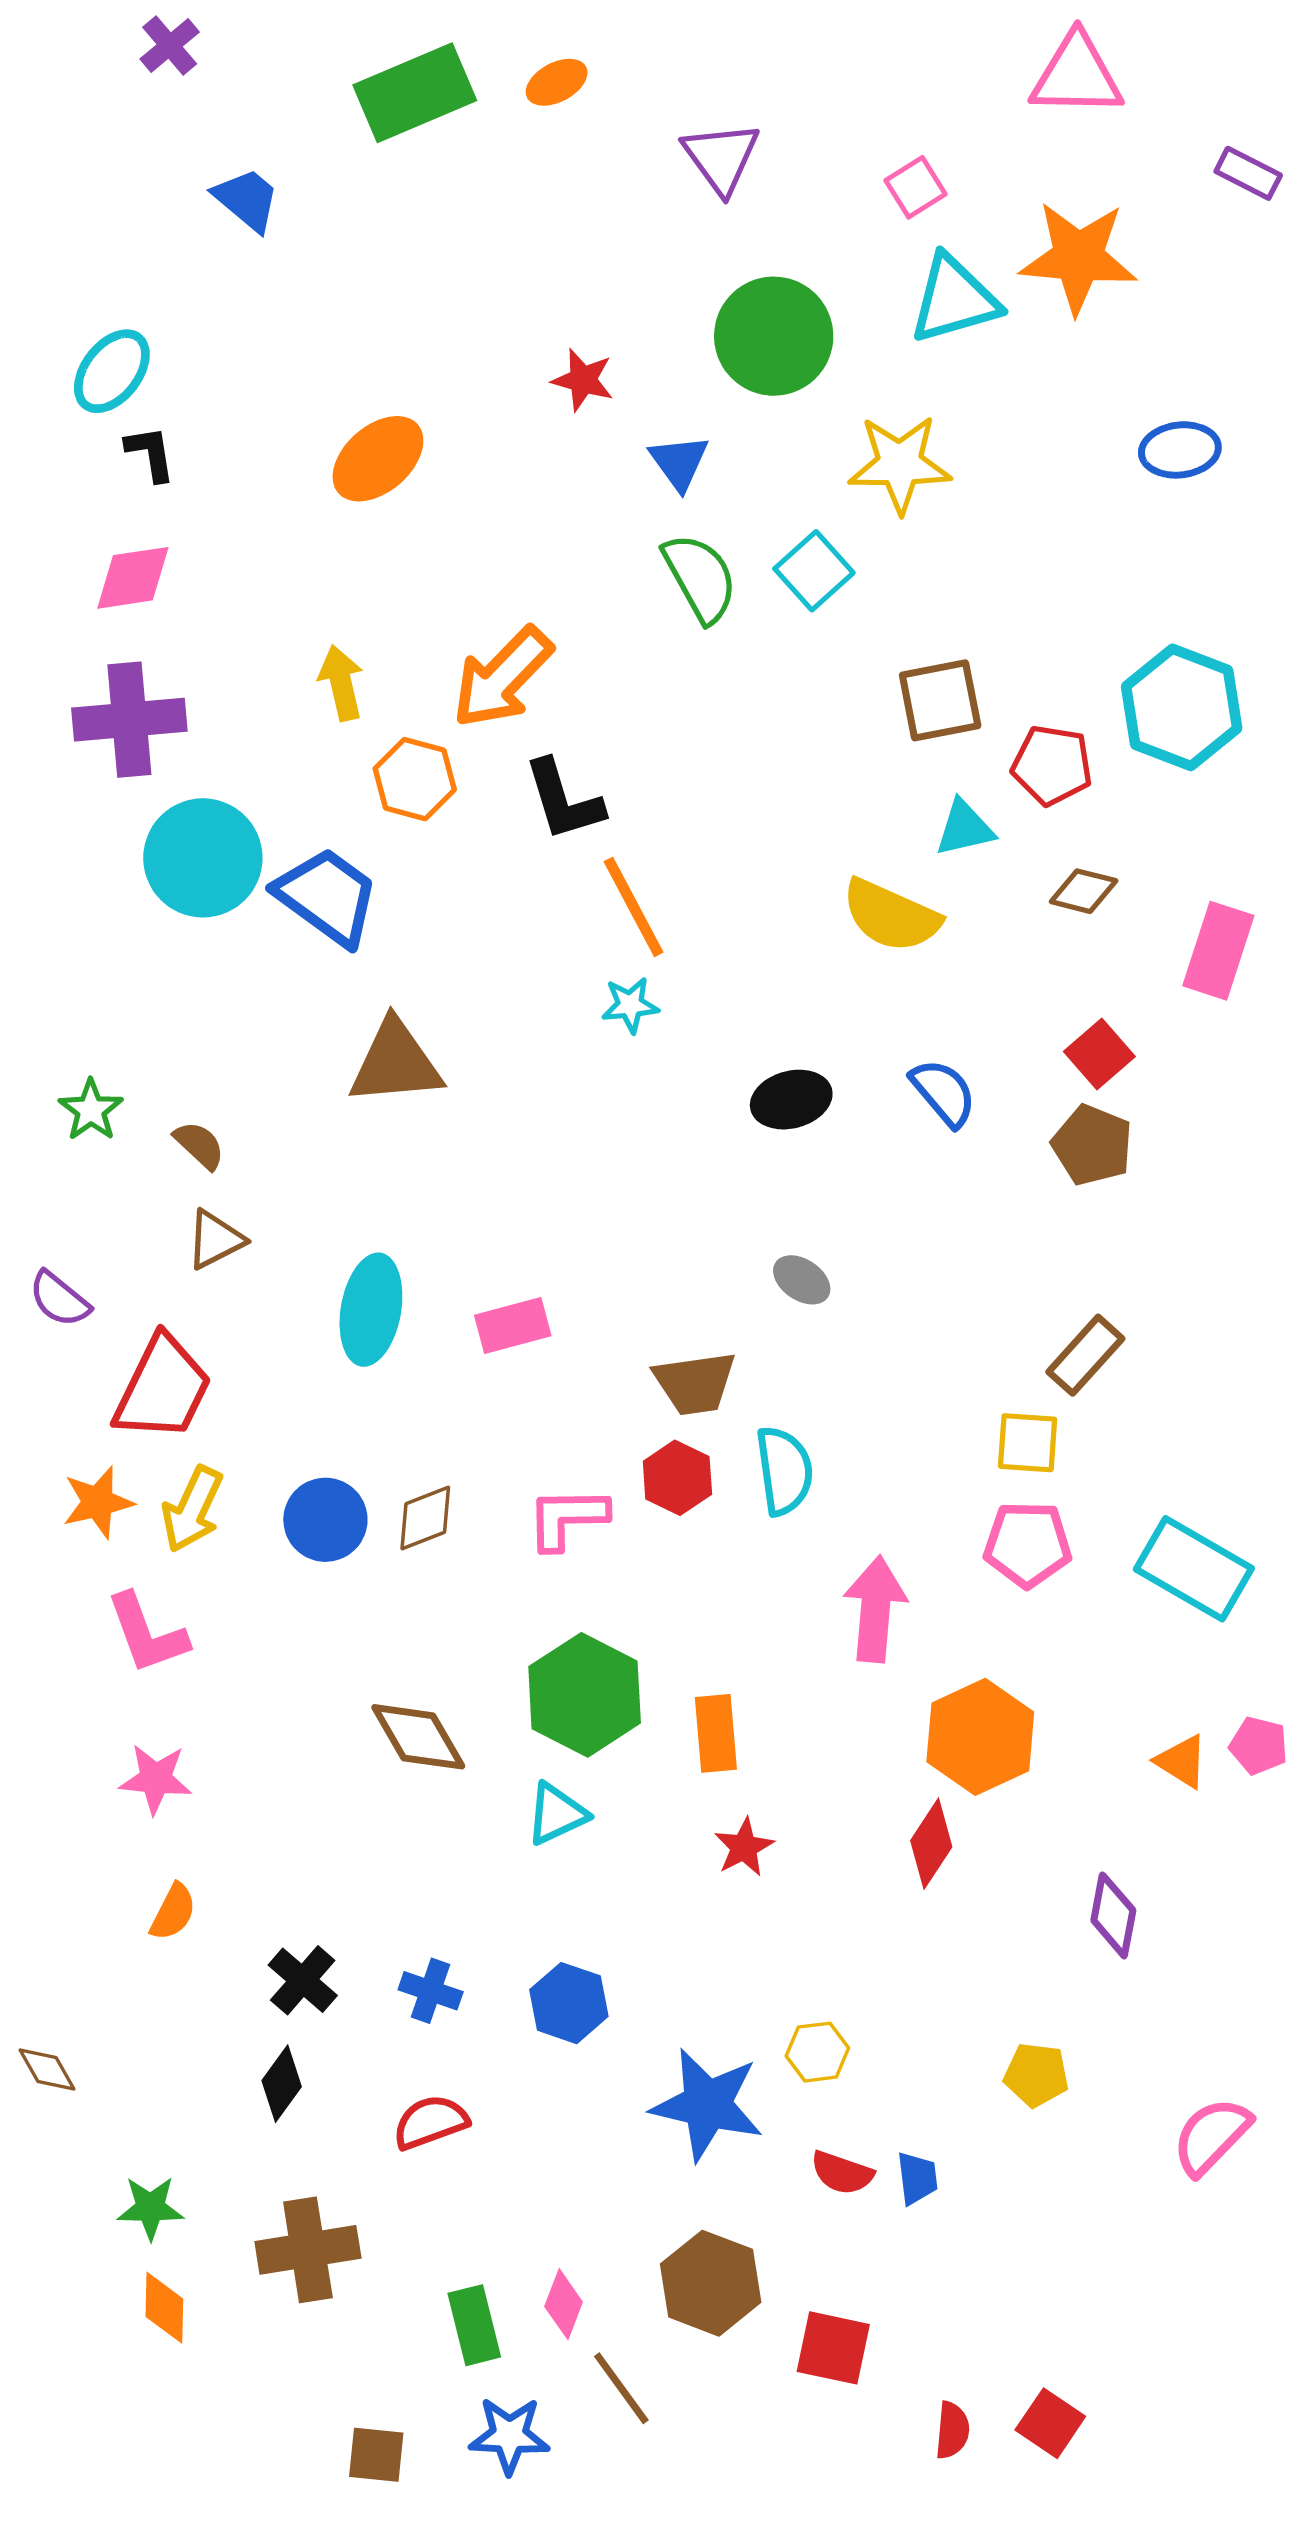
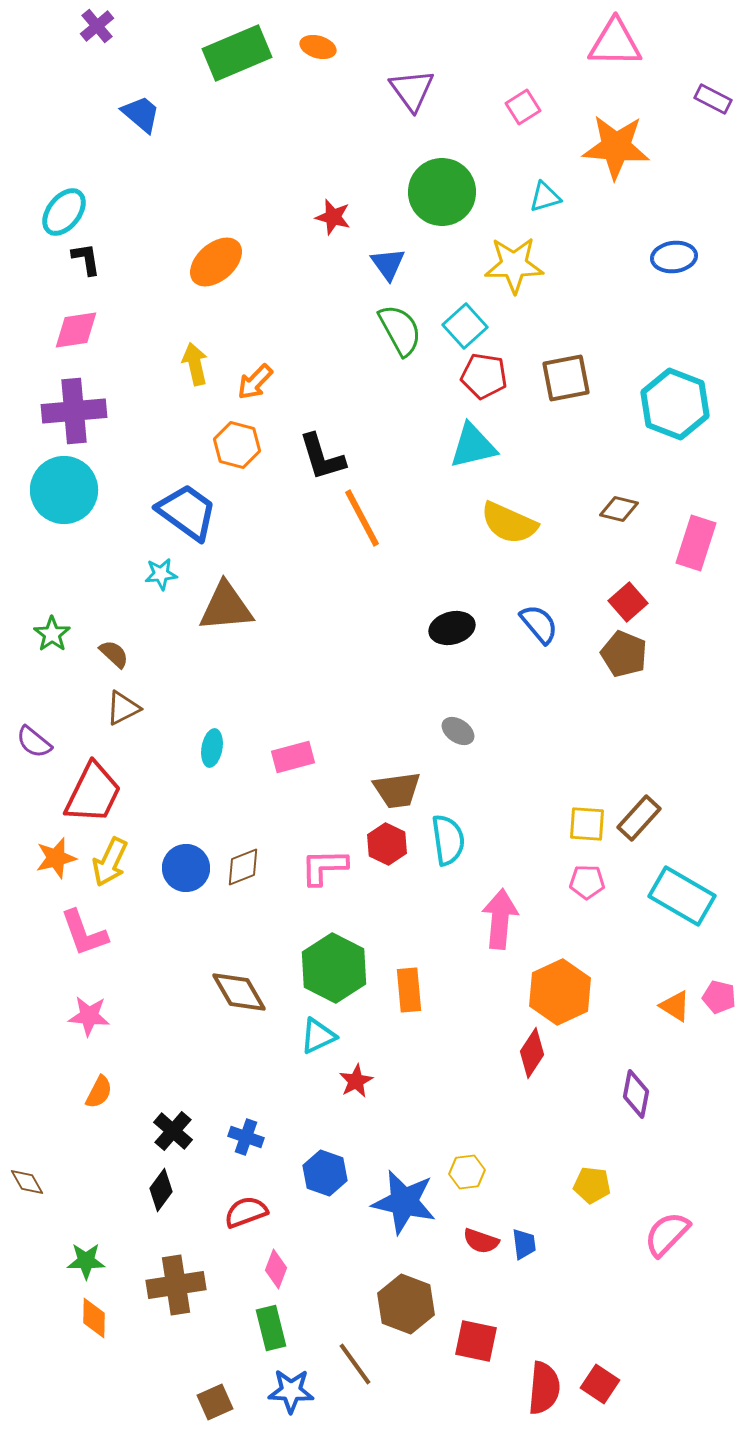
orange ellipse: (557, 82) -> (318, 47), turned 44
cyan triangle: (954, 299) -> (545, 197), moved, size x0.6
orange arrow: (502, 678) -> (255, 382), moved, size x0.6
yellow arrow: (341, 683) -> (195, 364), moved
brown square: (940, 700) -> (566, 378), moved
red pentagon: (1052, 765) -> (484, 376), moved
cyan triangle: (965, 828) -> (473, 446), moved, size x1.4
cyan circle: (203, 858) -> (64, 490), moved
cyan star: (630, 1005) -> (161, 574), moved
cyan ellipse: (371, 1310) -> (212, 748), size x0.6
brown rectangle: (1085, 1355) -> (639, 818), moved
pink pentagon: (1028, 1544) -> (587, 882), size x0.7
red star: (744, 1847) -> (356, 1081), moved
blue hexagon: (569, 2003) -> (325, 1173), moved
pink semicircle: (1211, 2136) -> (667, 1234), moved
pink diamond: (564, 2304) -> (276, 1269), moved
red semicircle: (952, 2430) -> (544, 1388), size x1.6
brown square: (376, 2455) -> (215, 1402), turned -30

